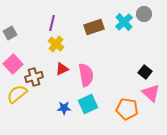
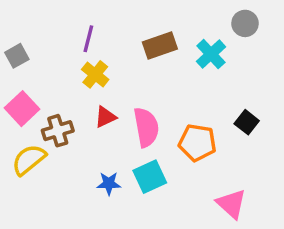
cyan cross: (124, 22) -> (211, 54), moved
pink triangle: (151, 93) -> (231, 204), moved
orange pentagon: (127, 109) -> (197, 143), moved

